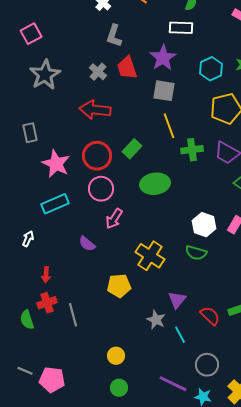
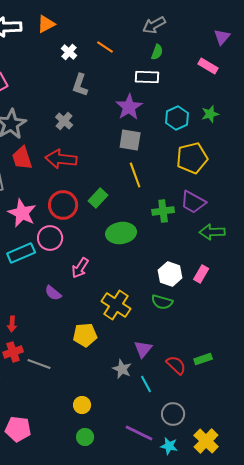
red trapezoid: (127, 68) -> (22, 158), moved
green cross: (192, 150) -> (163, 211), moved
pink circle: (101, 189) -> (50, 238), moved
gray line: (73, 315) -> (39, 364), turned -55

